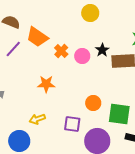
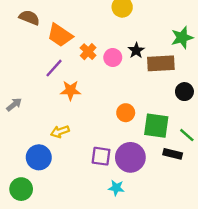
purple line: (13, 49) -> (54, 68), moved
purple square: (72, 124) -> (101, 156), moved

